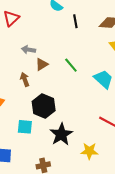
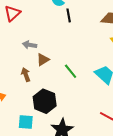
black line: (75, 21) -> (69, 15), moved
green line: (71, 65) -> (71, 71), moved

